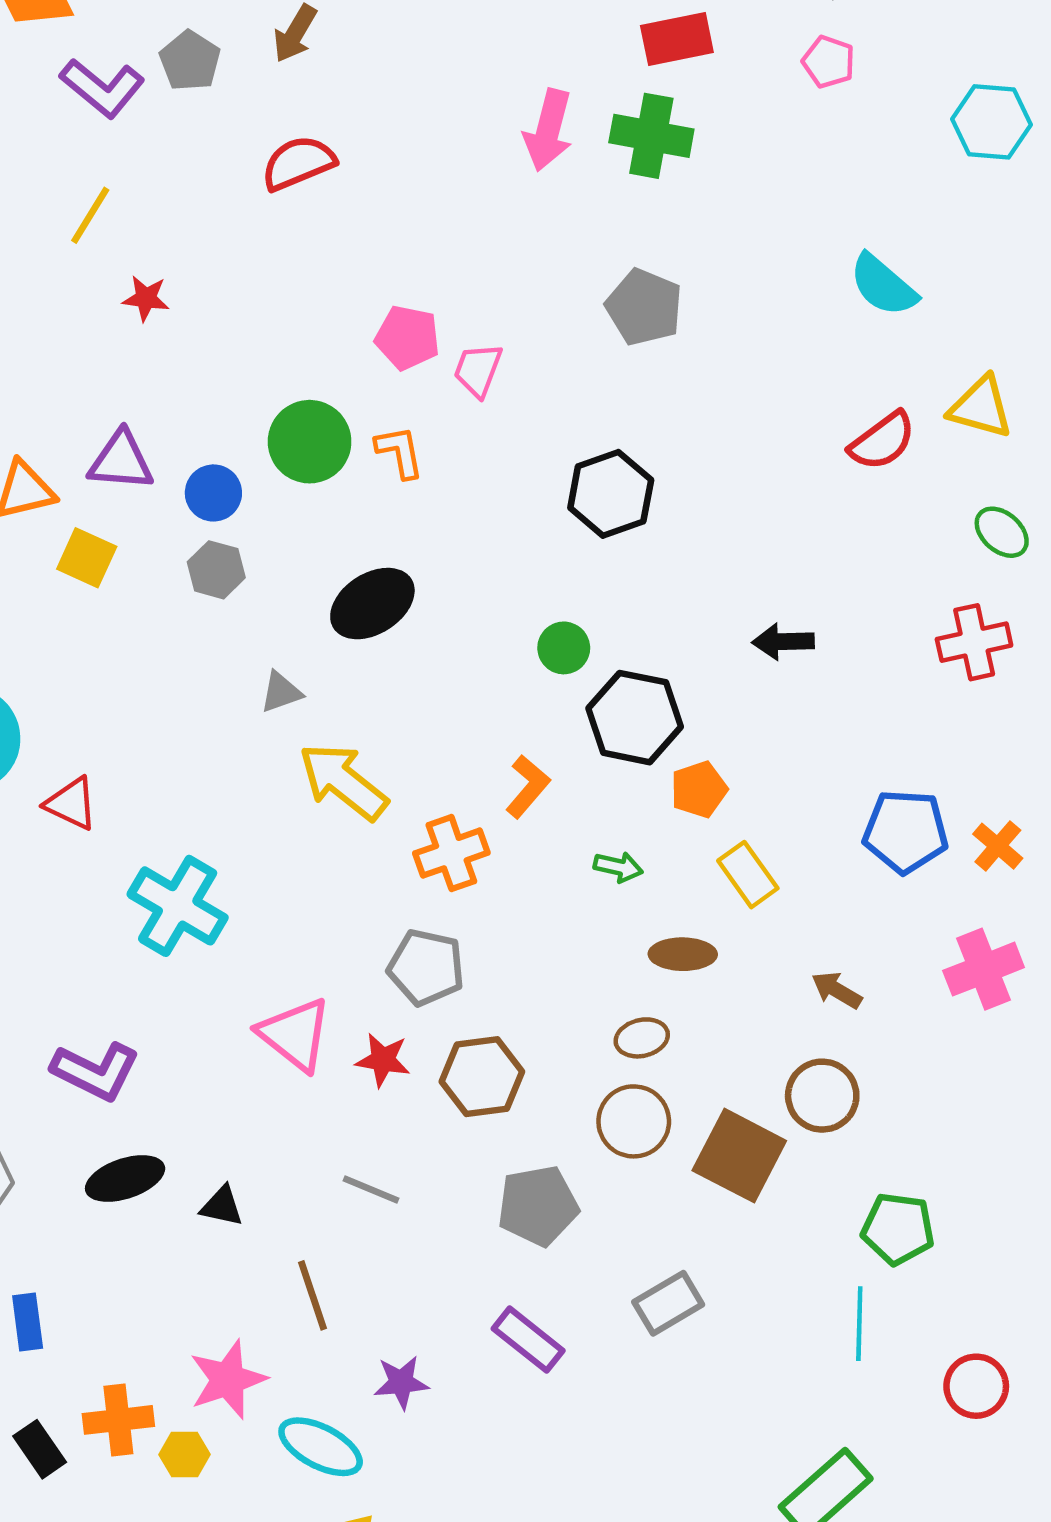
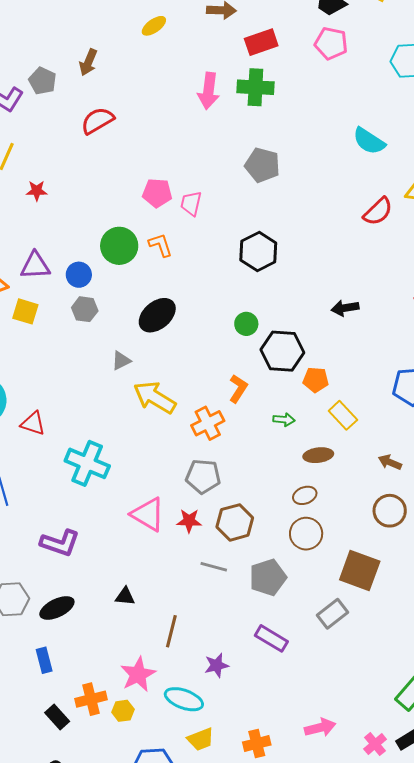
pink pentagon: (829, 62) -> (331, 43), size x1.4
orange pentagon: (699, 789) -> (316, 380), turned 30
brown square: (739, 1156) -> (360, 570), moved
black ellipse: (125, 1178) -> (57, 608), moved
gray line: (371, 1190) -> (214, 567), moved
brown line: (313, 1295) -> (171, 631), turned 40

